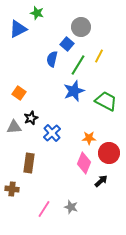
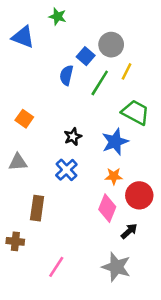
green star: (37, 13) -> (58, 16), moved
gray circle: (81, 27) -> (111, 45), moved
blue triangle: (18, 29) -> (23, 37), turned 48
blue star: (74, 91) -> (115, 142), moved
green trapezoid: (106, 101) -> (135, 112), moved
black star: (31, 118) -> (73, 137), moved
gray star: (71, 207) -> (116, 267), moved, size x1.6

